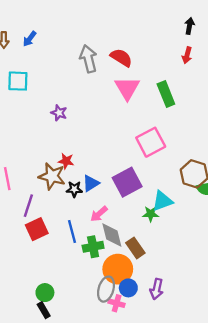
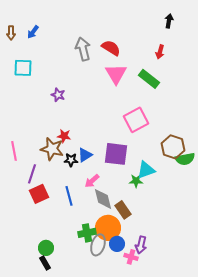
red arrow: (187, 55) -> (160, 52), moved
green rectangle: (166, 94) -> (149, 79), turned -30
purple square: (127, 182) -> (116, 154), turned 35
green cross: (93, 247) -> (87, 233), moved
pink cross: (117, 303) -> (131, 257), moved

